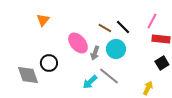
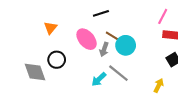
orange triangle: (43, 20) -> (50, 28), moved
black line: (123, 27) -> (101, 13), moved, turned -63
brown line: (105, 28) -> (112, 36), moved

